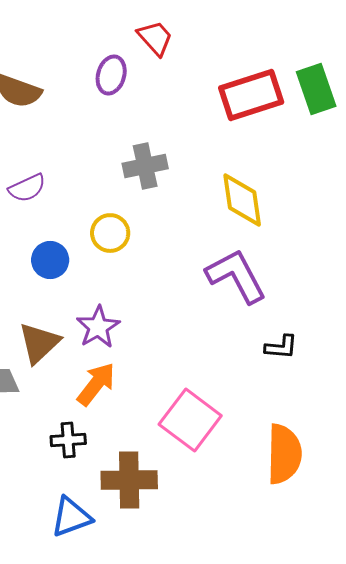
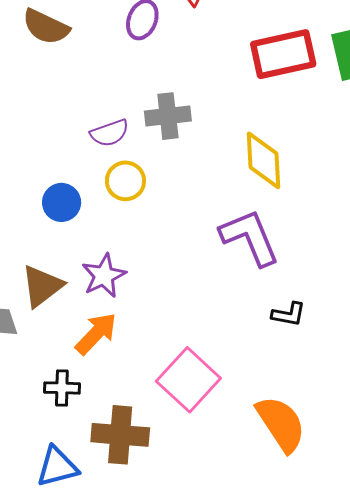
purple semicircle: (27, 188) -> (110, 133), moved
orange semicircle: (284, 454) -> (281, 424), turned -40

